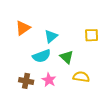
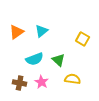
yellow square: (92, 35) -> (83, 39), turned 32
cyan triangle: (51, 36) -> (42, 31), moved

